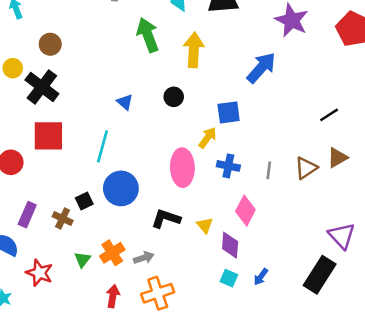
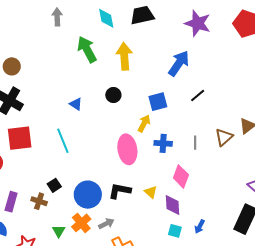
black line: (329, 115) -> (198, 95), moved
cyan line: (102, 146) -> (63, 141), turned -30
blue circle: (121, 188) -> (88, 195), moved

